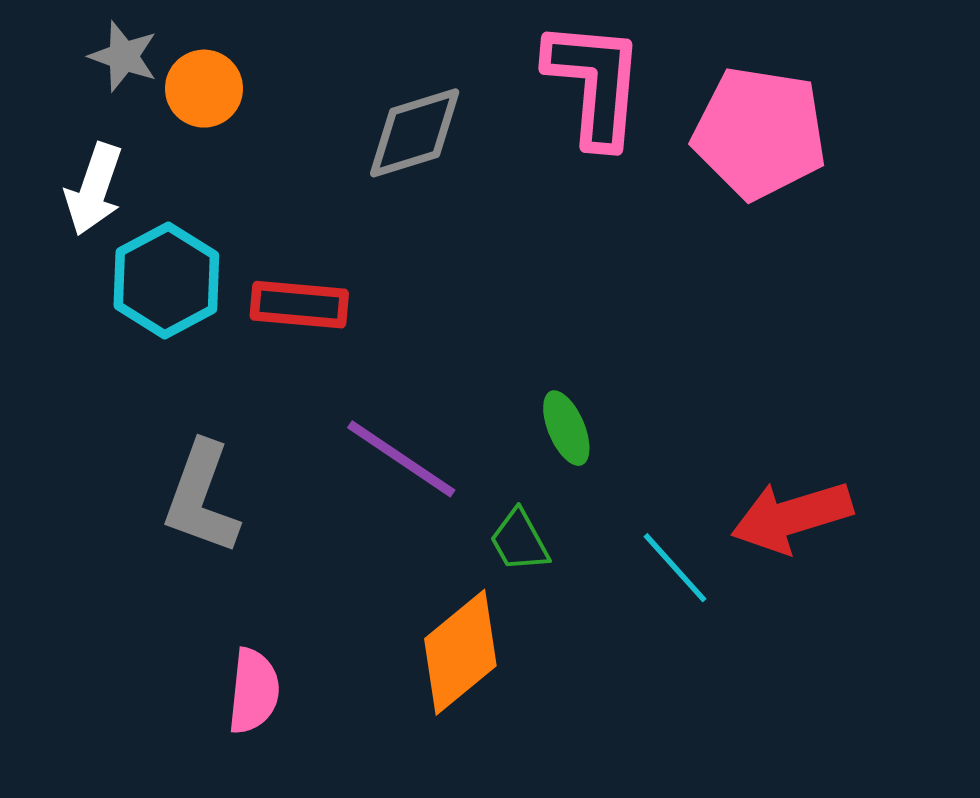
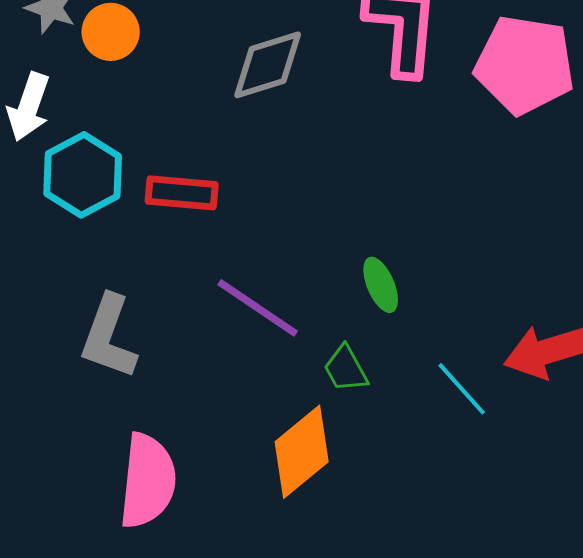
pink semicircle: (254, 691) -> (148, 481), size x1.5

